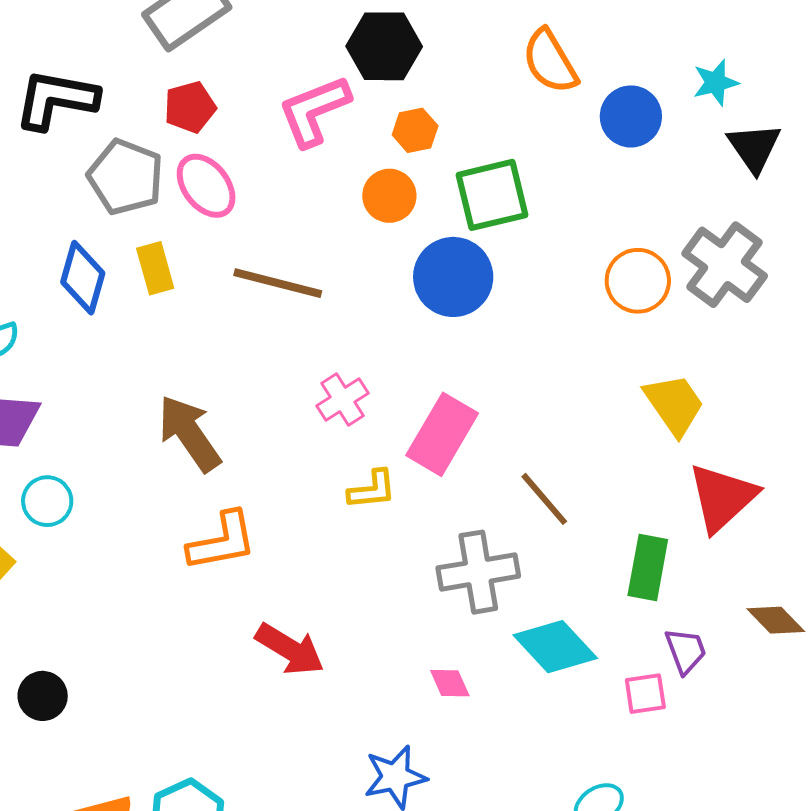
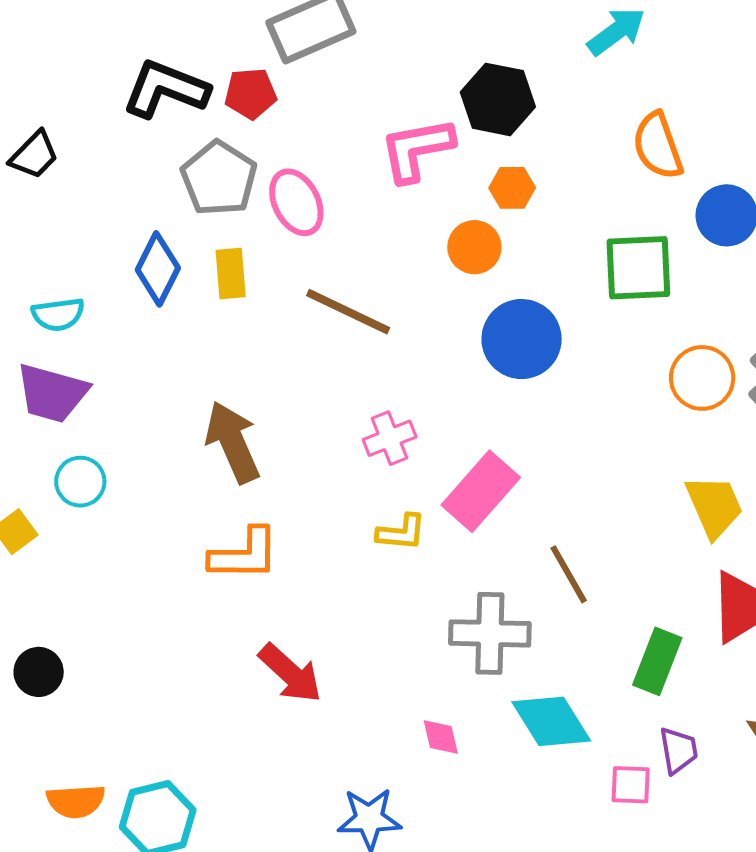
red pentagon: (190, 107) -> (251, 94), moved
green square: (492, 195) -> (638, 268), moved

